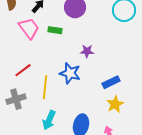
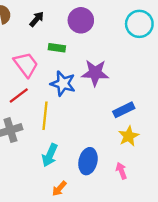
pink trapezoid: (29, 28) -> (26, 64), moved
purple star: (87, 51) -> (95, 73), size x1.6
blue star: (70, 73) -> (63, 84), moved

